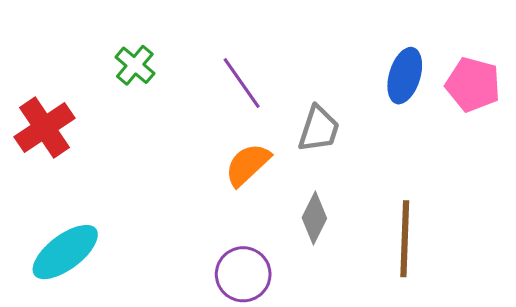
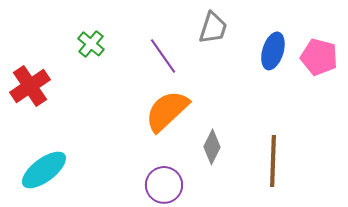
gray trapezoid: (319, 129) -> (213, 28), moved
orange semicircle: (248, 165) -> (167, 111), size x1.4

